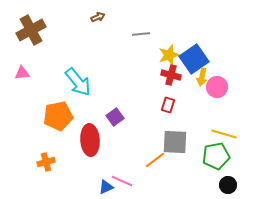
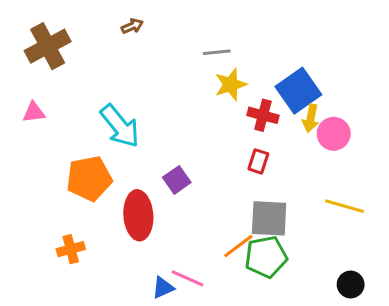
brown arrow: (98, 17) -> (132, 26), moved
yellow star: (169, 55) -> (231, 85), moved
green pentagon: (216, 156) -> (266, 257), moved

